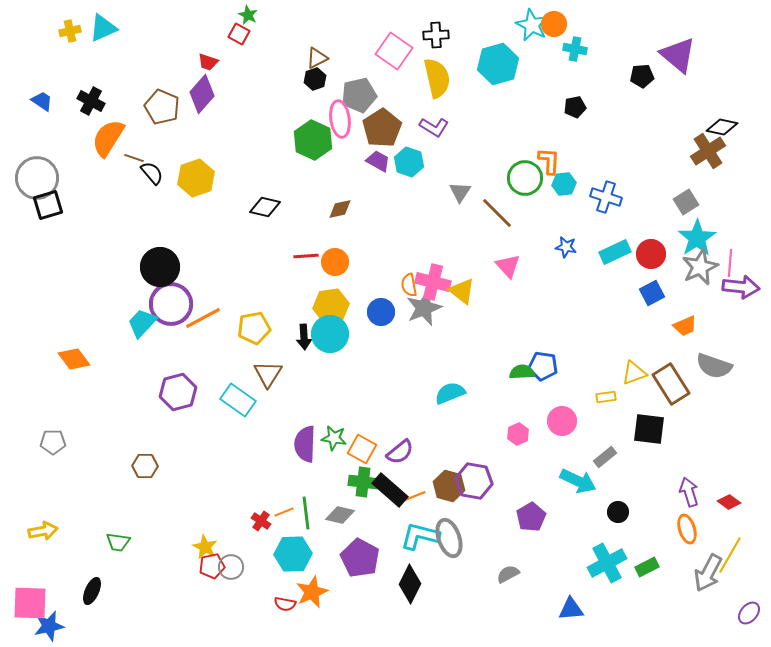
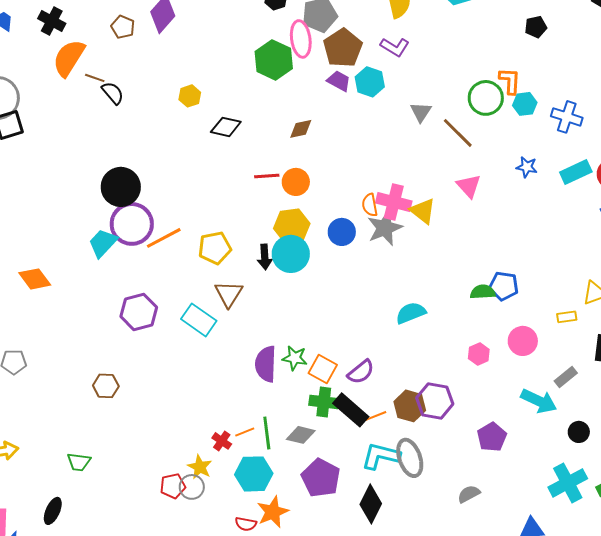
brown pentagon: (162, 107) -> (123, 27), size x0.7
yellow hexagon: (196, 178) -> (190, 96), moved, size x0.6
yellow star: (205, 547) -> (200, 467), moved

